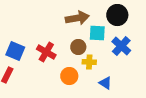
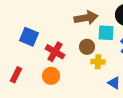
blue square: (15, 51) -> (29, 37), moved
orange circle: (69, 76) -> (51, 76), moved

